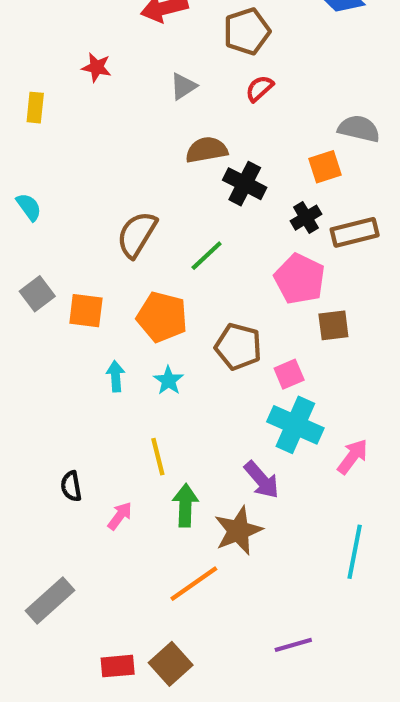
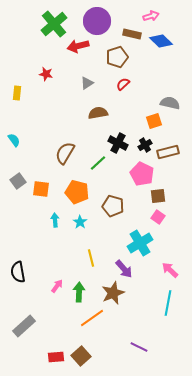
black cross: (245, 184) -> (118, 143), moved
pink square: (289, 374) -> (158, 217), moved, turned -32
cyan cross: (295, 425) -> (140, 243), turned 35
yellow line: (158, 457) -> (91, 258), moved
pink arrow: (353, 457) -> (170, 270), moved, turned -84
black semicircle: (71, 486) -> (18, 272), moved, size x1.5
green arrow: (185, 505) -> (79, 292), moved
purple line: (293, 645) -> (139, 347), turned 42

